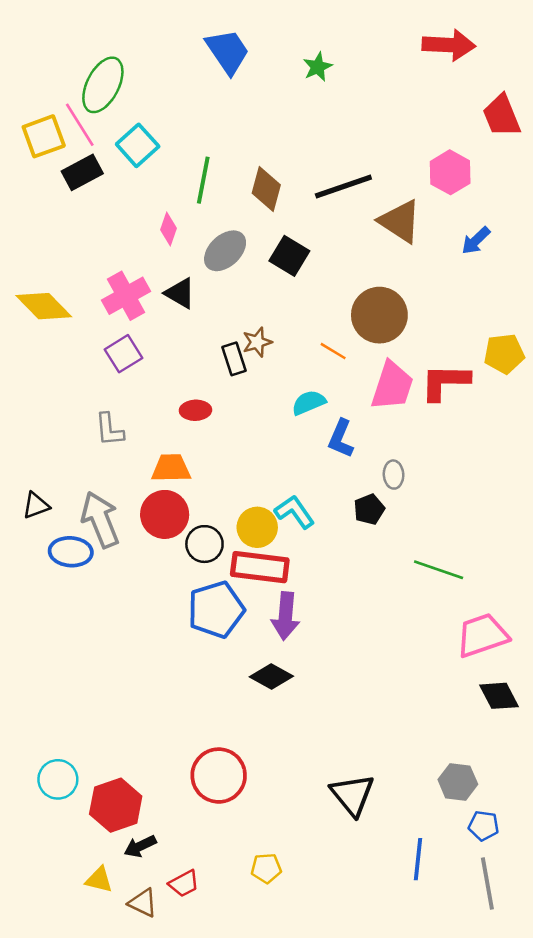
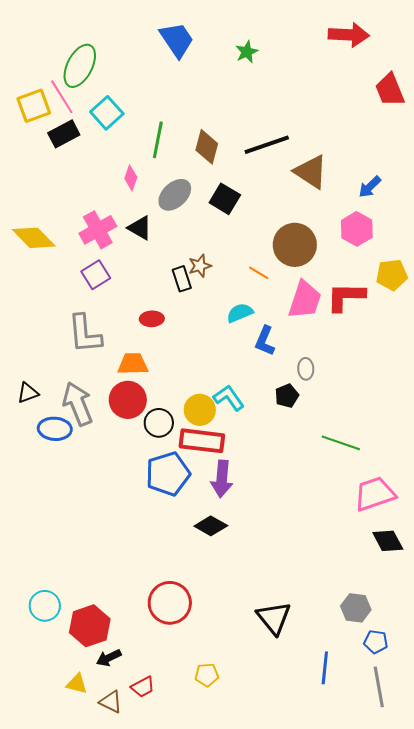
pink hexagon: (450, 172) -> (357, 229), moved
gray L-shape: (109, 430) -> (85, 334), size x1.5

